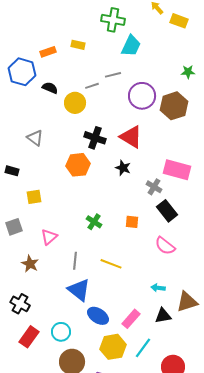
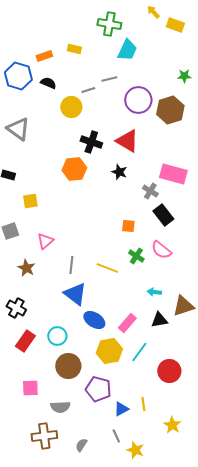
black semicircle: (50, 88) -> (48, 83), moved
gray triangle: (35, 138) -> (18, 129), moved, size x1.4
green cross: (94, 222) -> (136, 256), moved

